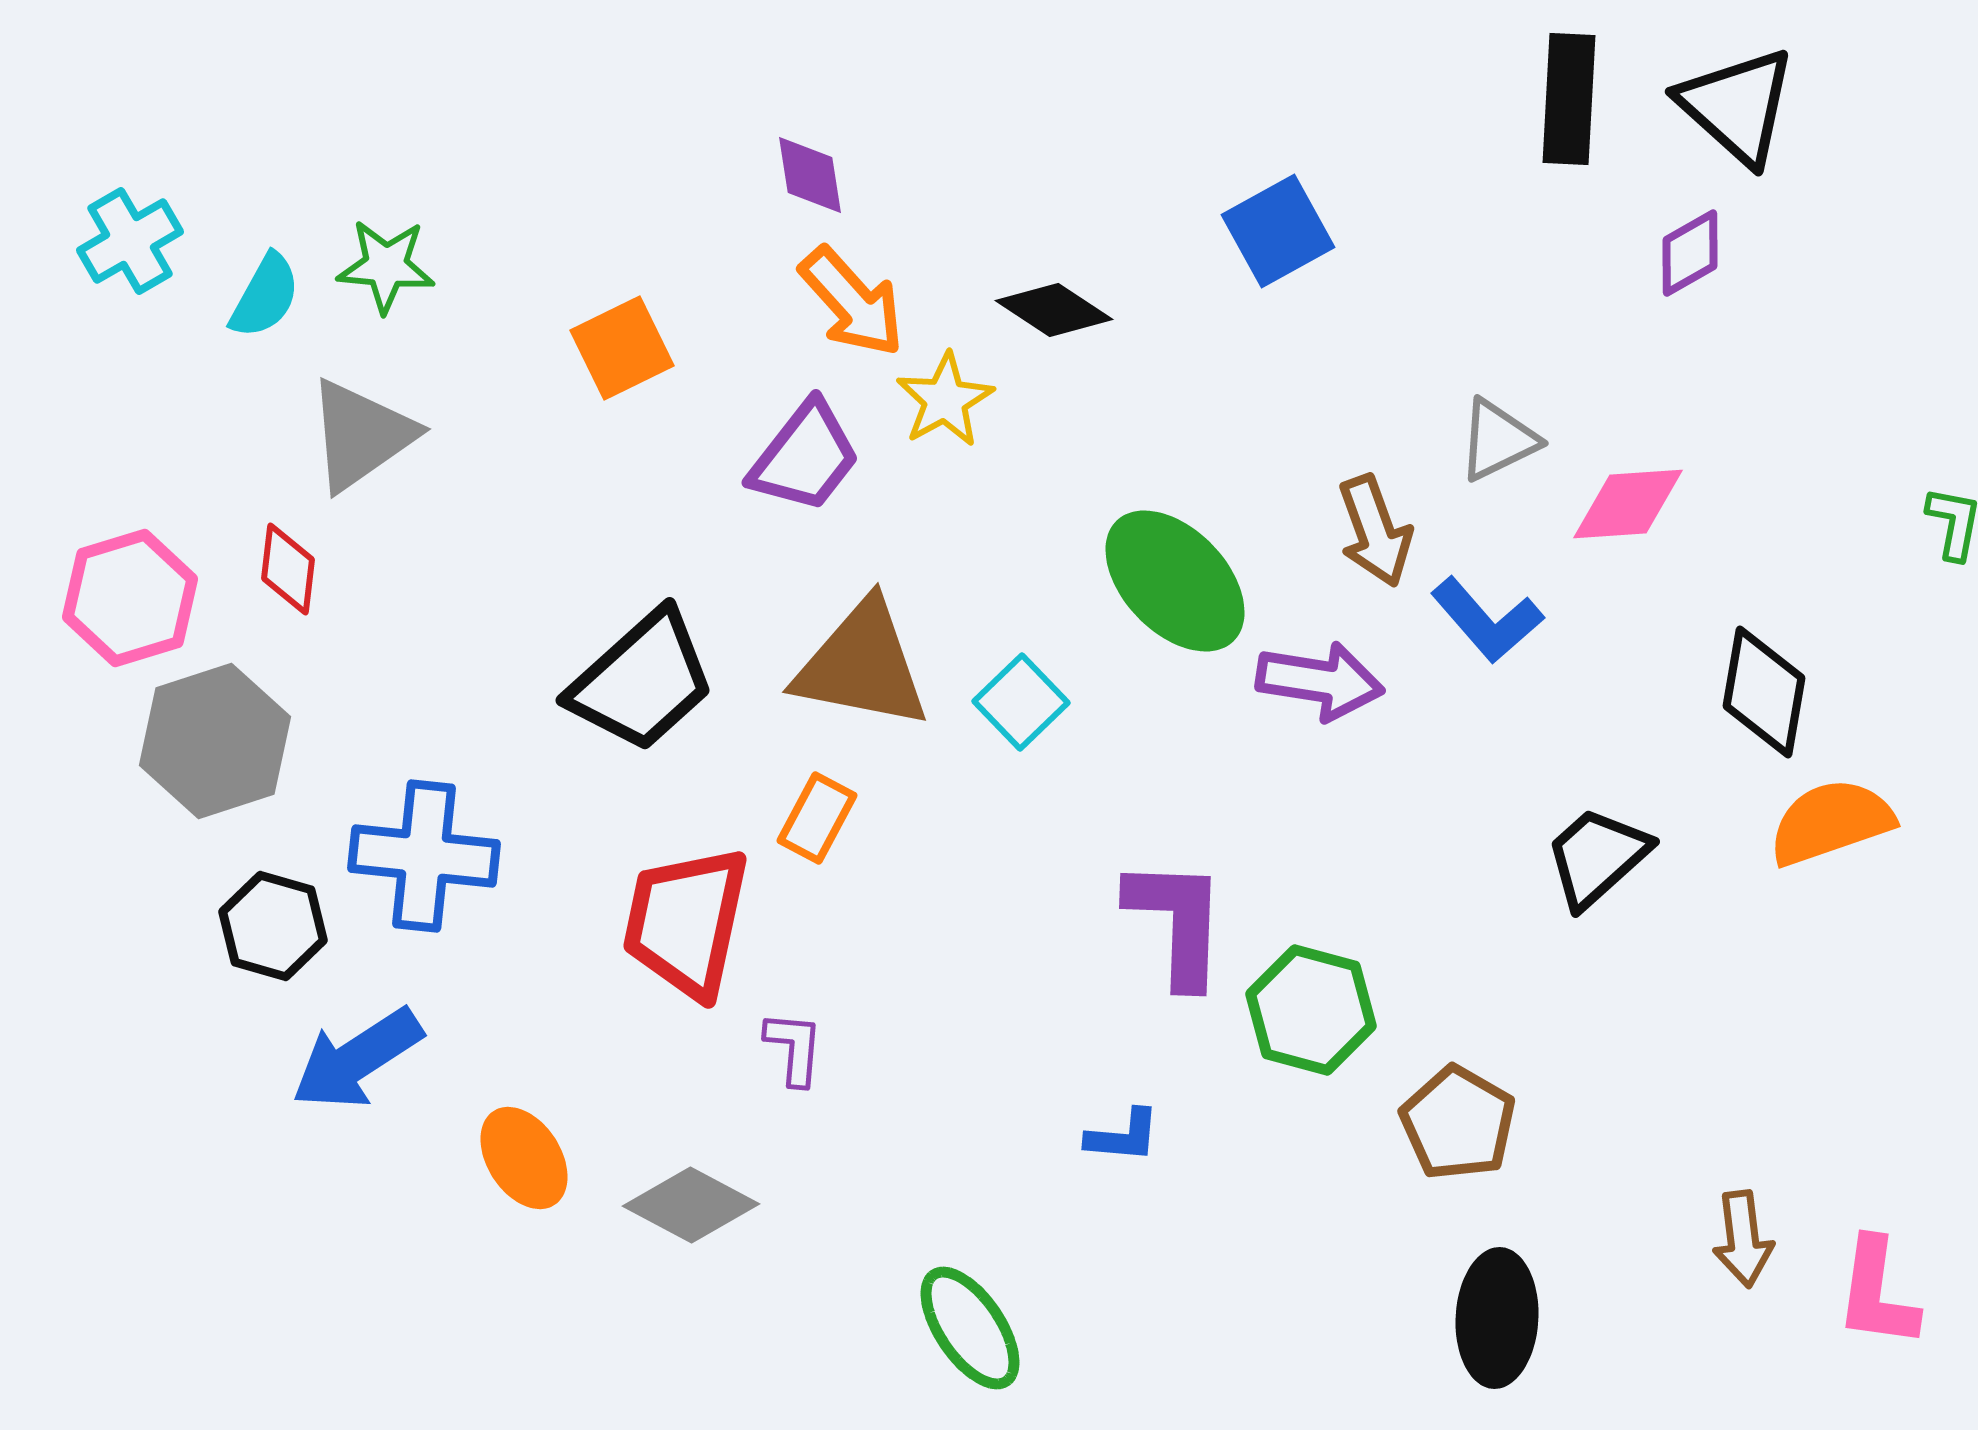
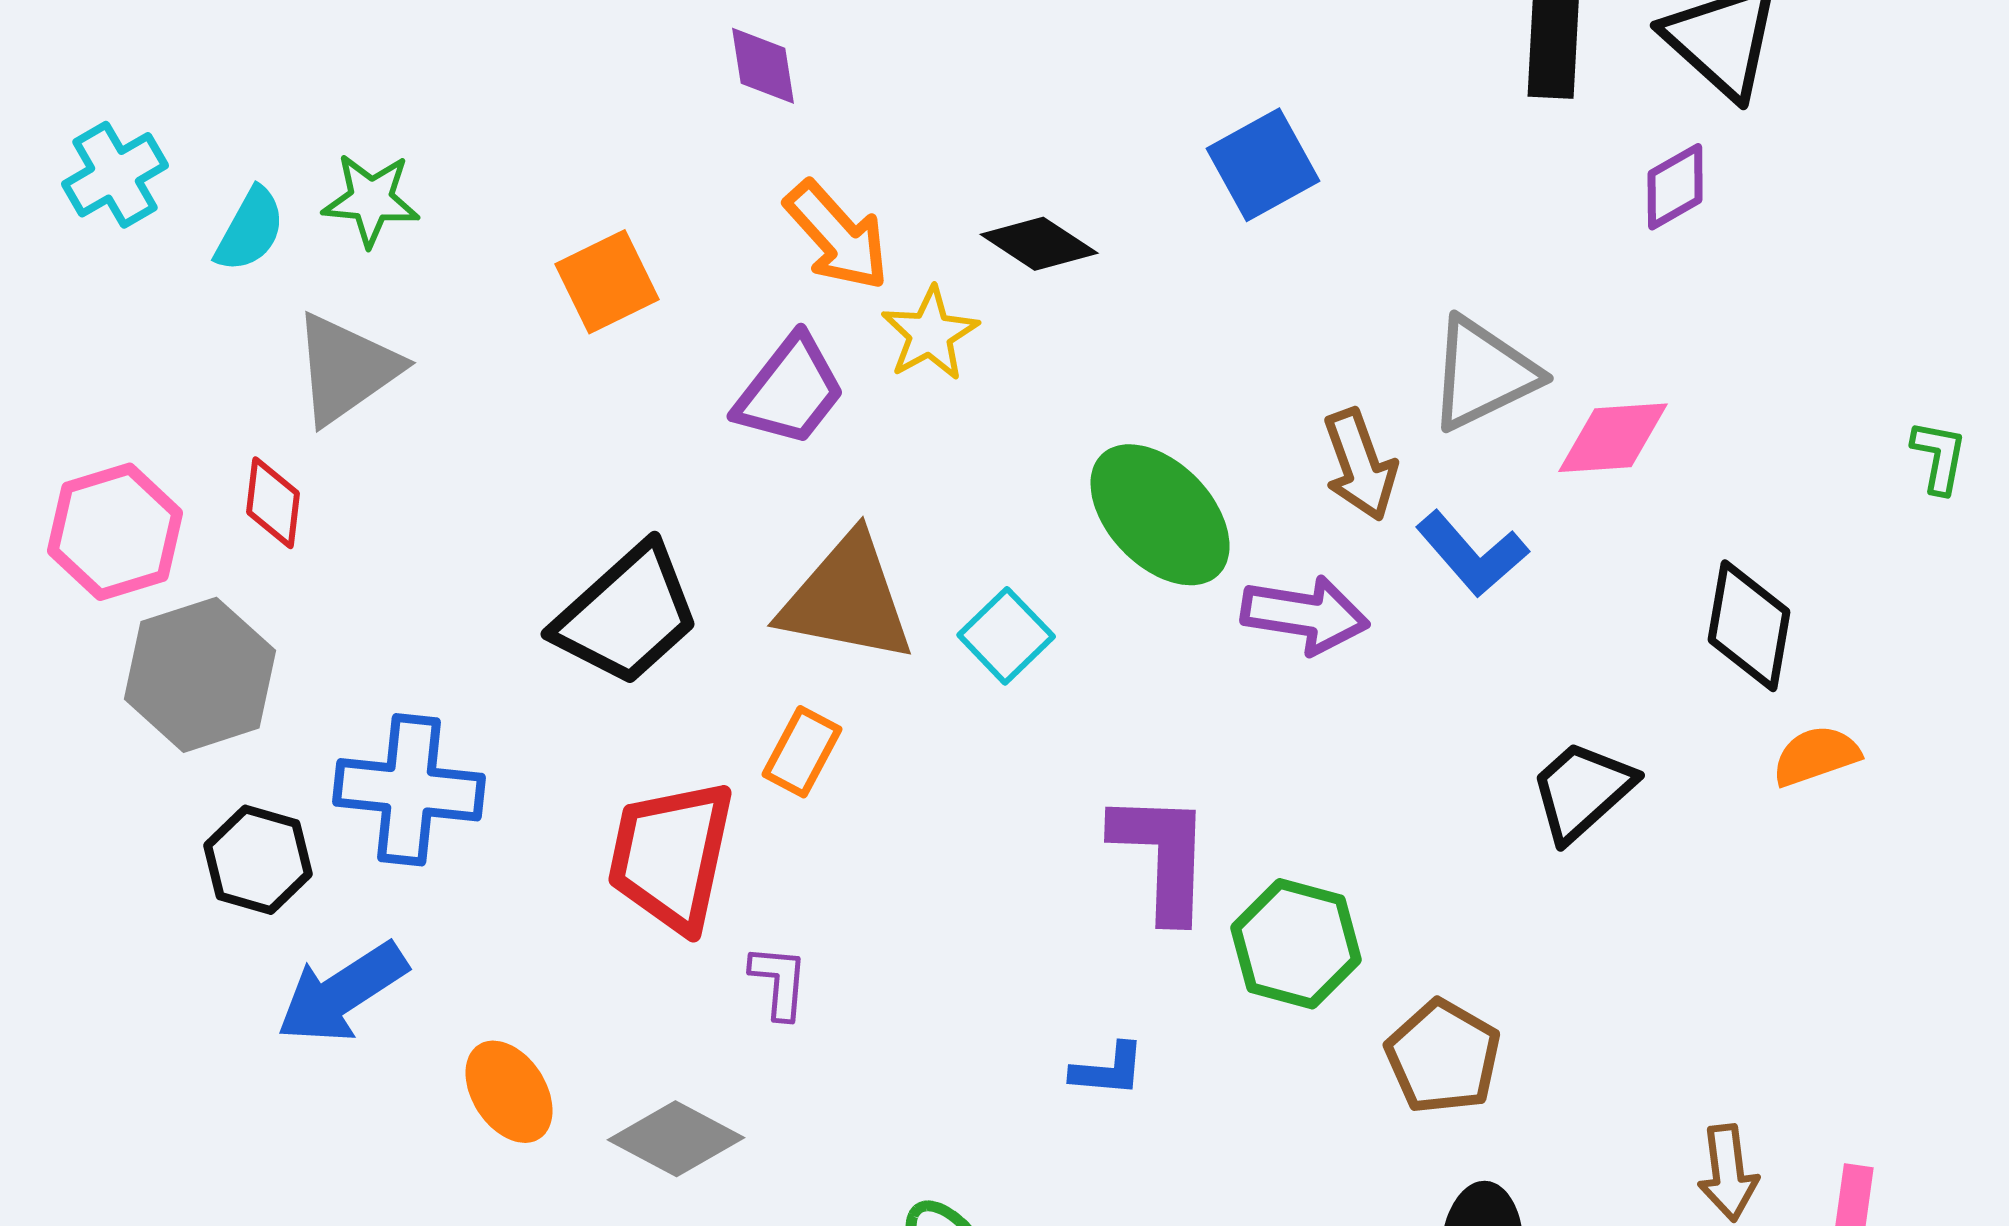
purple diamond: (810, 175) -> (763, 66), moved
gray triangle: (1498, 440) -> (1483, 374), size x1.4
orange semicircle: (1831, 822) -> (1816, 756), size x0.7

